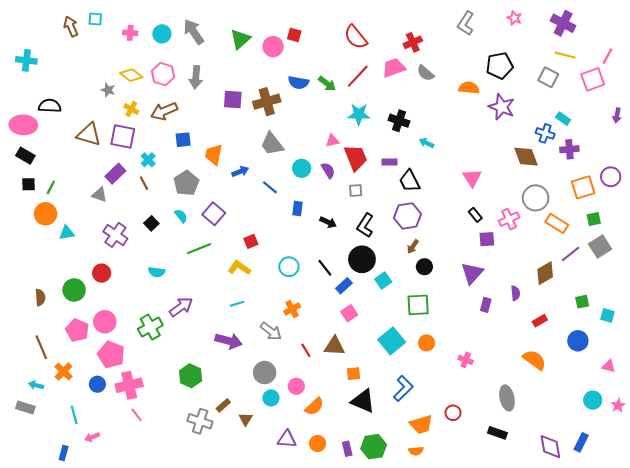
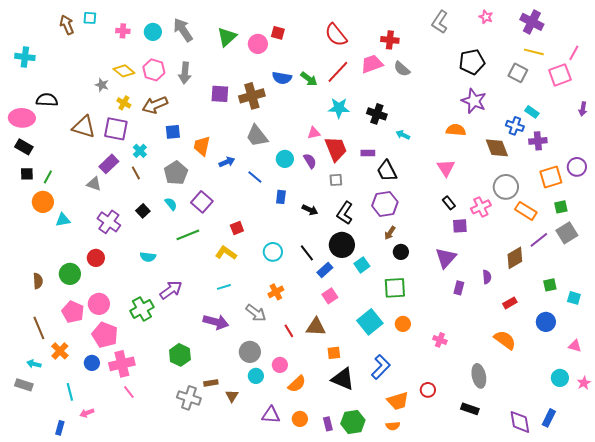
red cross: (413, 42) -> (390, 40), turned 30
orange semicircle: (469, 88) -> (456, 130), moved
brown rectangle: (223, 405) -> (211, 383), turned 32

